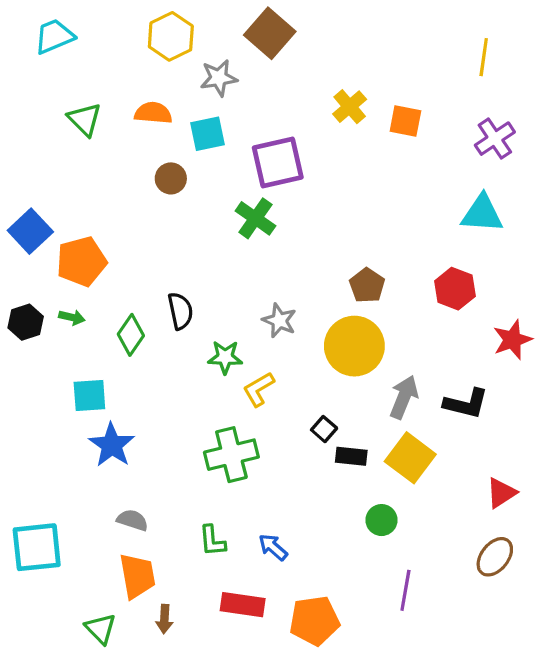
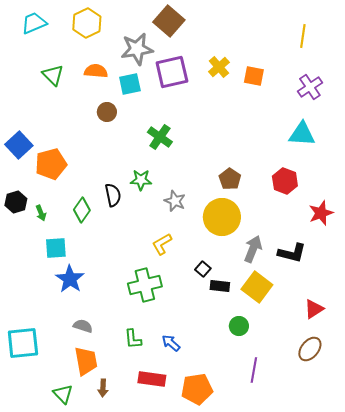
yellow hexagon: (171, 36) -> (87, 23), moved
gray star: (219, 78) -> (137, 49), size x1.4
purple square: (278, 162) -> (172, 72), moved
green arrow: (72, 317) -> (41, 213), moved, turned 56
green star: (225, 357) -> (141, 180), moved

